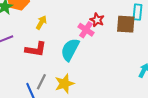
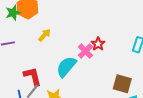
brown square: (126, 24) -> (122, 84), moved
red L-shape: (36, 49) -> (33, 76), moved, turned -125

